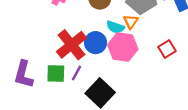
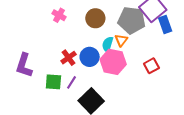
cyan semicircle: (115, 27) -> (108, 44), turned 84
red cross: (72, 45) -> (69, 58), size x0.6
purple L-shape: (24, 74) -> (24, 65), moved

